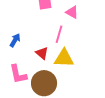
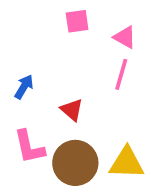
pink line: (59, 34) -> (121, 74), moved
yellow triangle: (64, 58) -> (127, 163), moved

